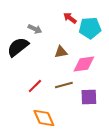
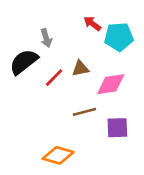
gray arrow: (35, 29) -> (46, 38), turned 48
red line: (35, 86) -> (54, 78), moved
orange diamond: (44, 118) -> (58, 155), turned -50

